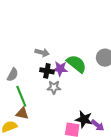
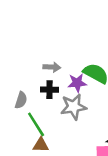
black cross: (47, 71) -> (49, 90), moved
gray star: (54, 87) -> (74, 107), size x1.5

